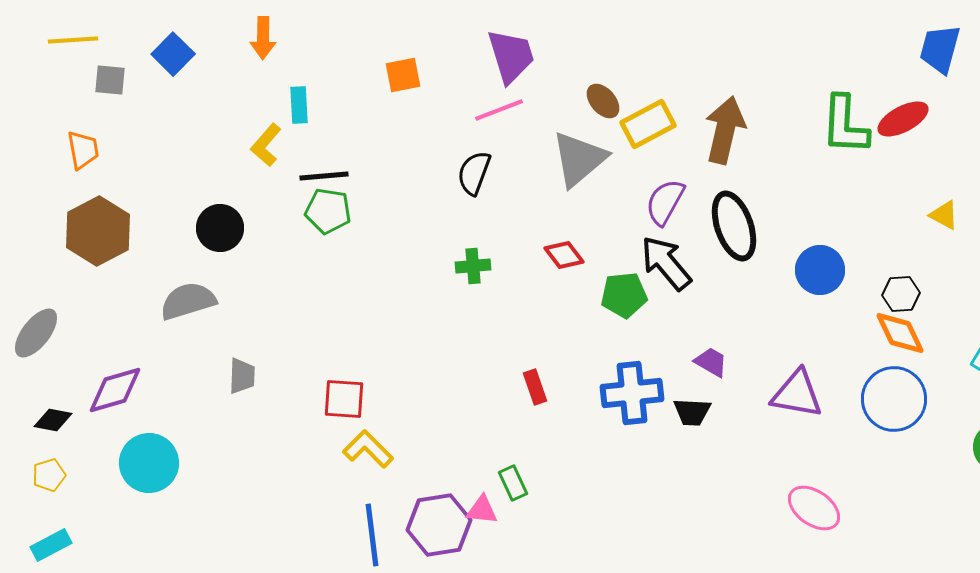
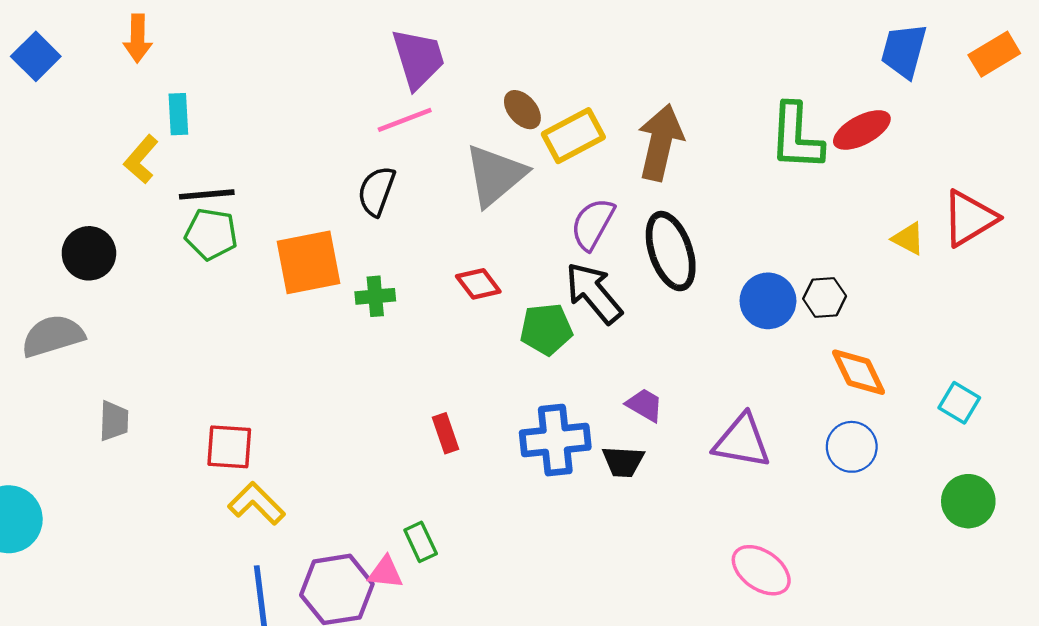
orange square: (403, 75) -> (309, 262), moved, size x1.6
black hexagon: (901, 294) -> (825, 297), moved
blue circle: (894, 399) -> (852, 447), size x0.7

